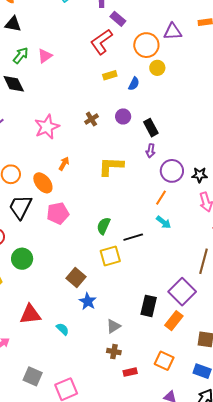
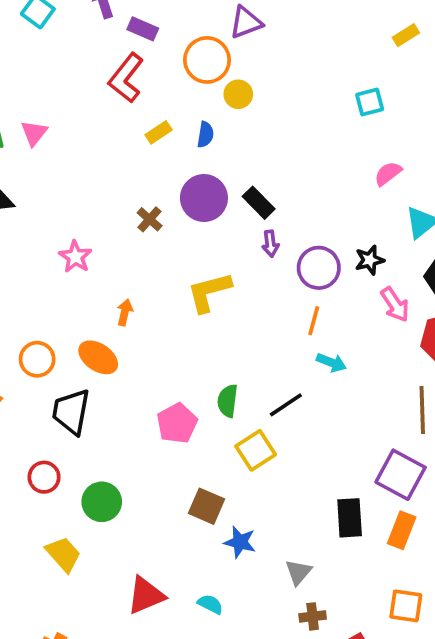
purple circle: (123, 116) -> (204, 198), size x1.6
pink star: (47, 127) -> (75, 257), size x0.7
pink pentagon: (58, 213) -> (177, 423), moved

